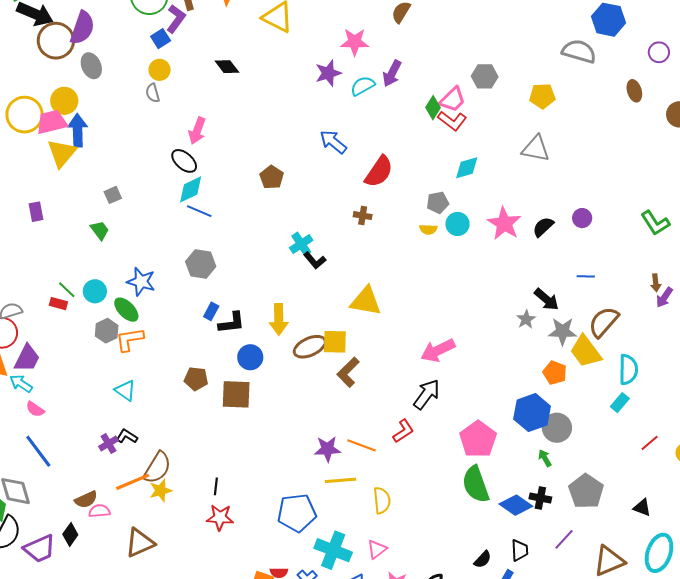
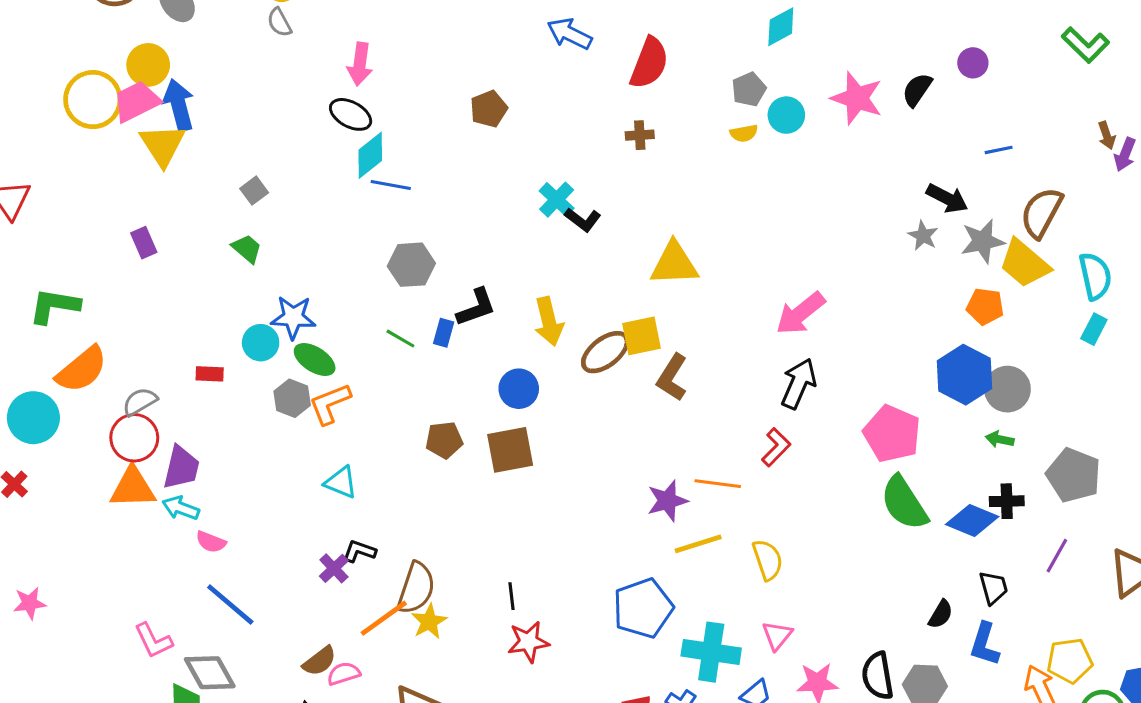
brown pentagon: (272, 177) -> (489, 109), turned 30
blue star: (141, 282) -> (293, 317), moved
green line: (67, 290) -> (400, 339), moved
black L-shape: (232, 323) -> (476, 307), moved
green arrow: (545, 458) -> (1000, 439), turned -36

